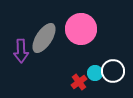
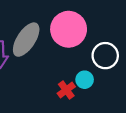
white circle: (113, 71) -> (105, 56), moved

